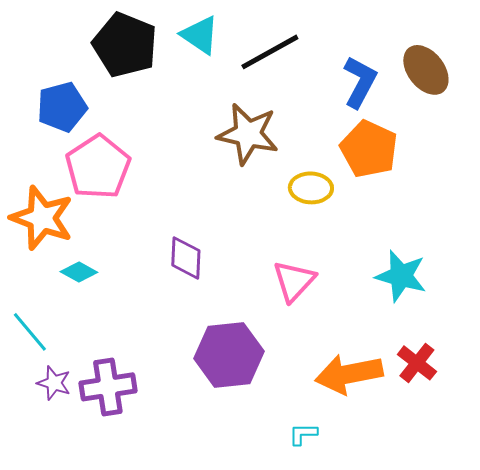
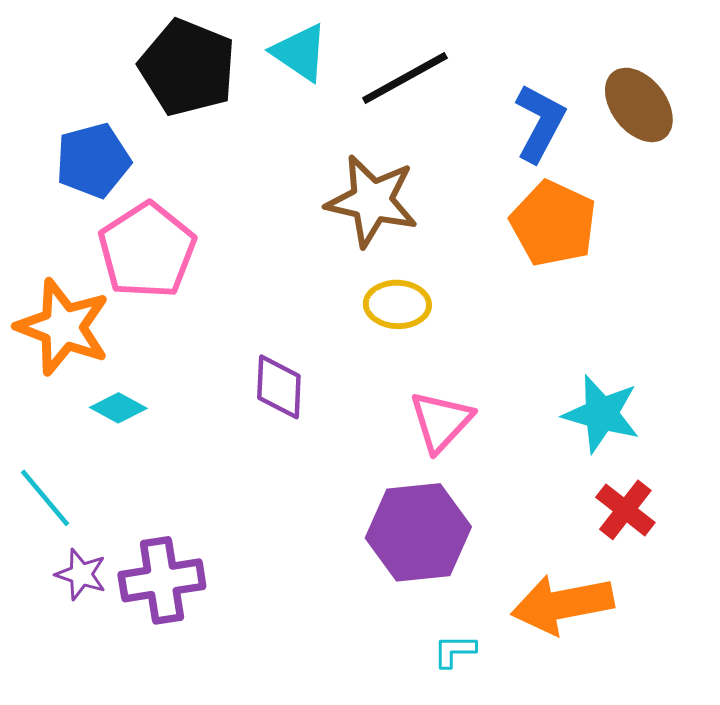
yellow ellipse: (311, 188) -> (397, 304), moved
purple hexagon: (229, 355) -> (418, 532), moved
red cross: (417, 363) -> (625, 510), moved
orange arrow: (349, 374) -> (562, 604), moved

